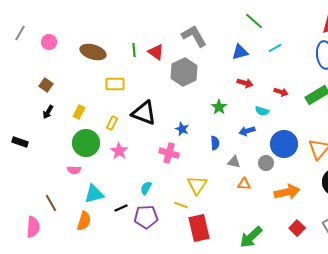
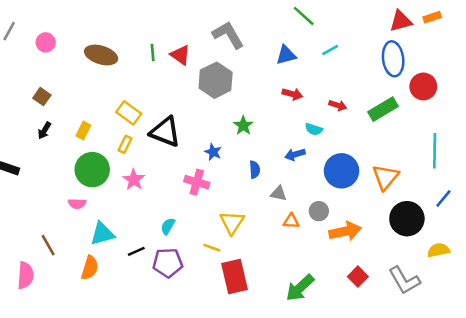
yellow rectangle: (115, 84) -> (129, 113), moved, turned 36
green star: (219, 107) -> (243, 126), moved
gray circle: (266, 163) -> (319, 211), moved

